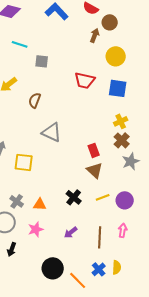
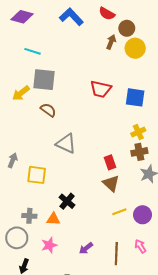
yellow circle: (116, 56) -> (135, 48), moved
gray square: (42, 61) -> (44, 80), moved, size x1.6
brown semicircle: (35, 100) -> (48, 110), turned 105
brown cross: (122, 140) -> (139, 152), turned 35
black cross: (74, 197) -> (67, 201), moved
gray cross: (17, 201) -> (29, 216), turned -32
pink arrow: (123, 230) -> (140, 246), turned -40

